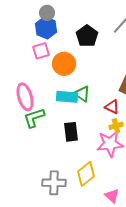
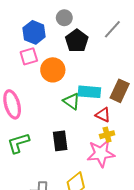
gray circle: (47, 13) -> (64, 18), moved
cyan rectangle: (67, 97) -> (89, 92), moved
green L-shape: (34, 118) -> (18, 143), moved

